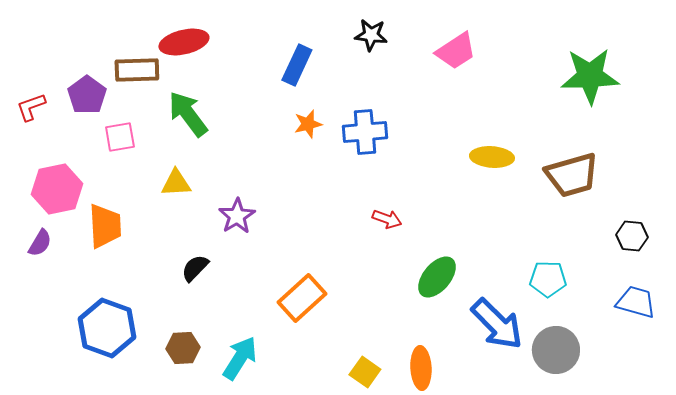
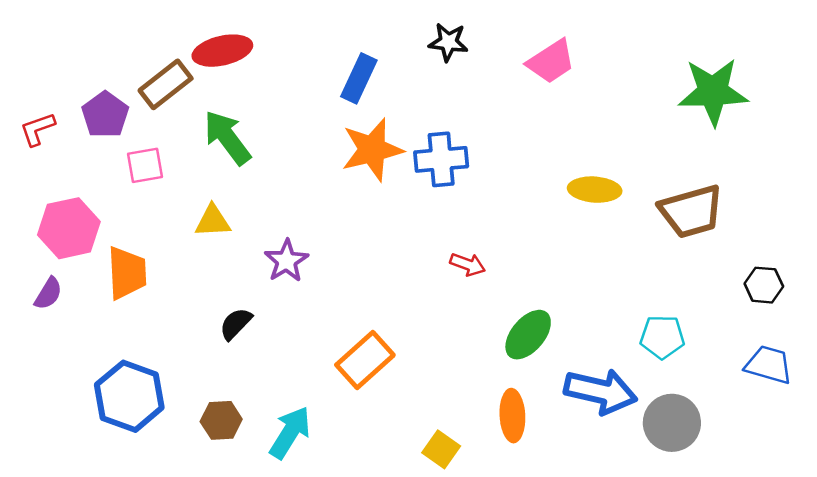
brown rectangle: (137, 70) -> (166, 84), turned -36
orange star: (308, 124) -> (372, 150), size x1.8
blue arrow: (497, 324) -> (601, 391), turned -32
orange ellipse: (421, 368) -> (512, 416), moved

